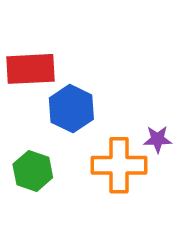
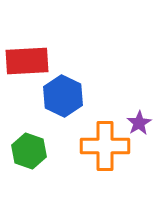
purple star: (158, 139) -> (139, 123), turned -30

